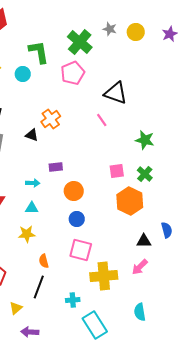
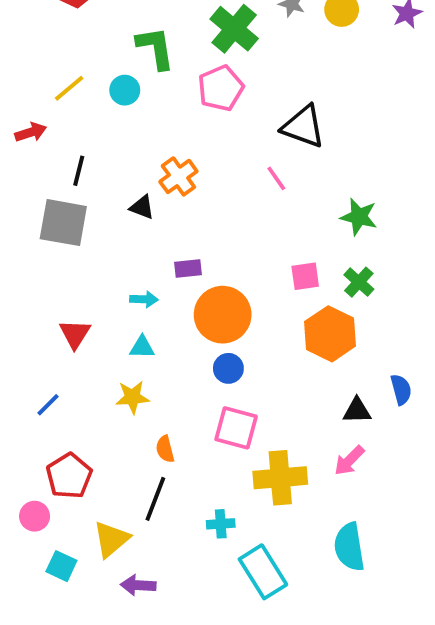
orange circle: (74, 191) -> (223, 315), size x1.5
yellow triangle: (16, 308) -> (111, 539), size x1.5
cyan semicircle: (140, 312) -> (349, 547), size x1.4

